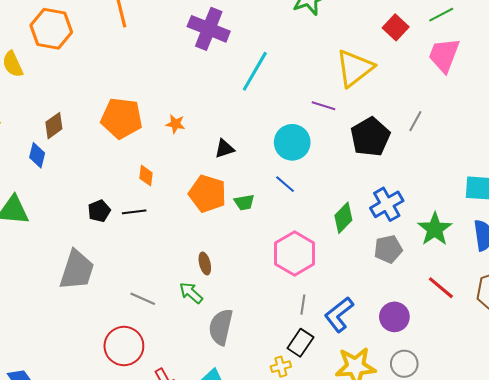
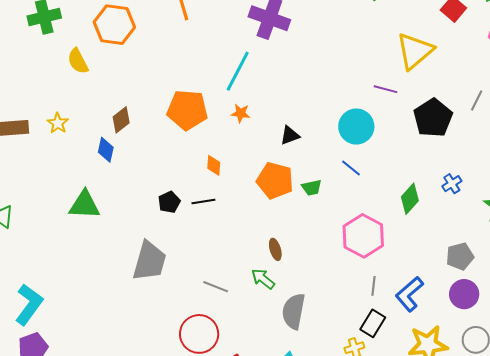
cyan line: (255, 71) -> (238, 71), moved
blue cross: (387, 204) -> (452, 184), size x0.6
gray pentagon: (388, 249) -> (460, 256), moved

